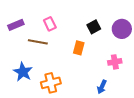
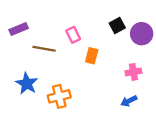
pink rectangle: (50, 24) -> (73, 35), moved
black square: (94, 27) -> (117, 26), moved
blue arrow: (102, 87) -> (129, 101), moved, turned 40

